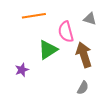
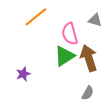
orange line: (34, 16) -> (36, 17), turned -30
green triangle: (48, 50) -> (64, 56), moved

